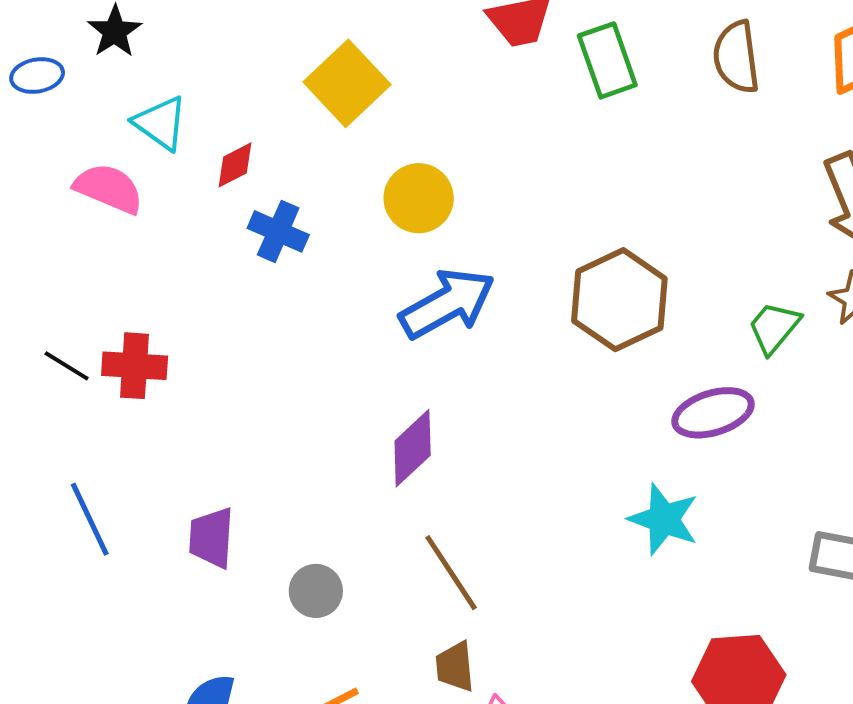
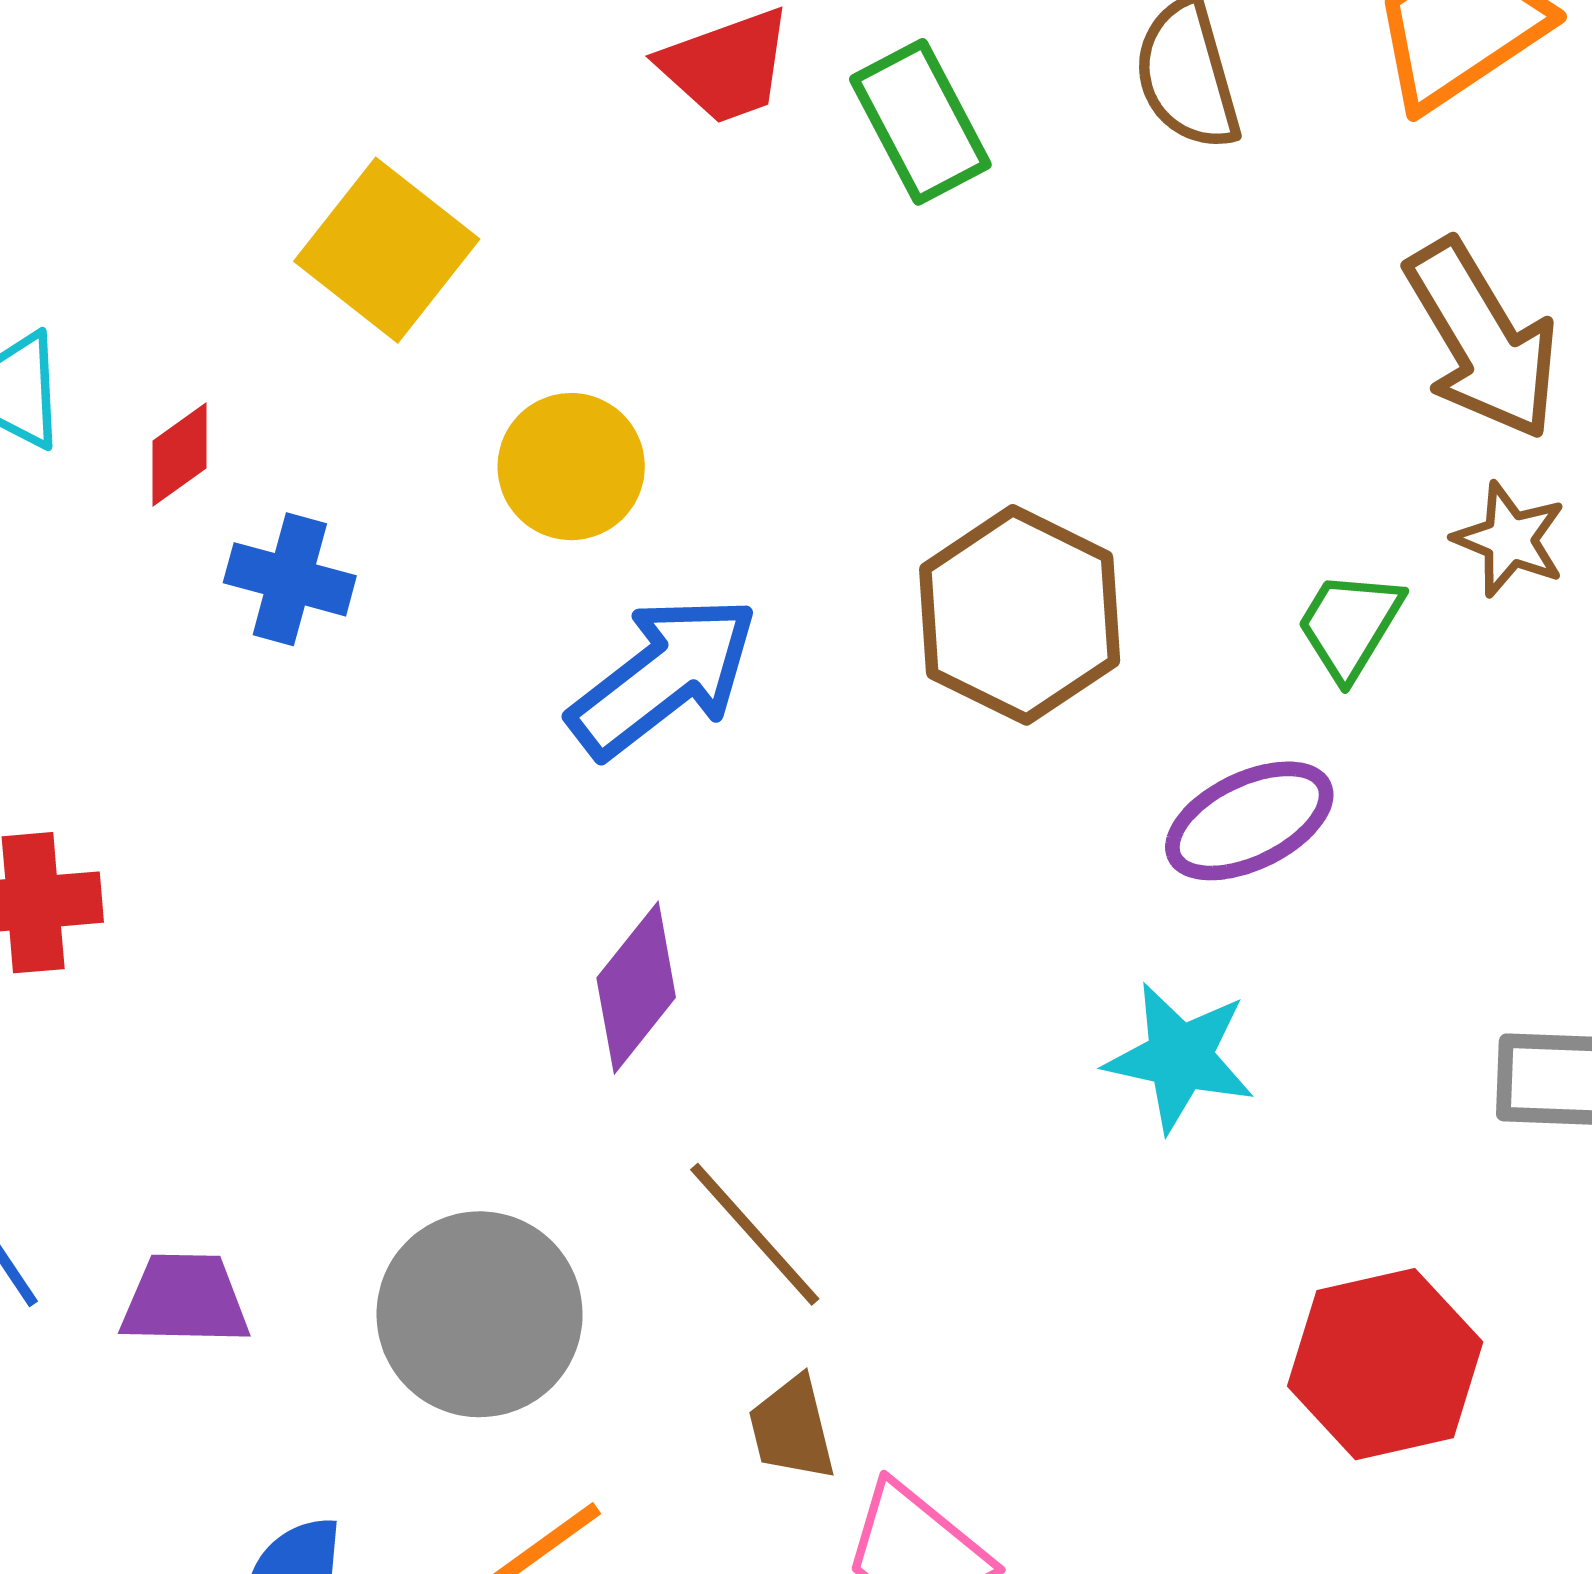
purple trapezoid: (211, 538) -> (185, 1300), moved, turned 96
gray circle: (316, 591) -> (480, 1314), size x1.8

